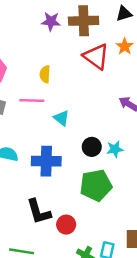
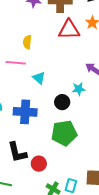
red triangle: (96, 56) -> (69, 30), turned -40
cyan star: (115, 149) -> (79, 89), moved

